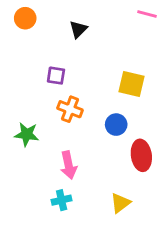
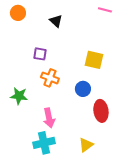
black triangle: (78, 29) -> (56, 21), turned -32
cyan cross: (62, 200) -> (44, 143), size x1.5

